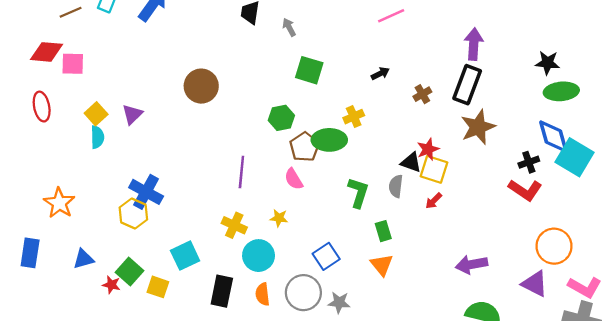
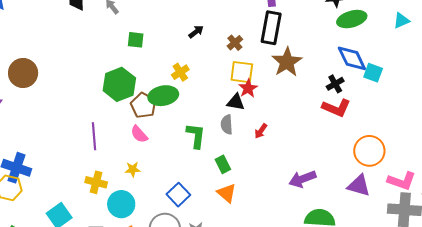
green square: (309, 70) -> (136, 40), size x0.7
brown circle: (201, 86) -> (23, 73), moved
green hexagon: (281, 118) -> (119, 84), size x1.5
cyan square: (575, 157) -> (373, 73), size x0.6
yellow square: (434, 169) -> (242, 72), moved

